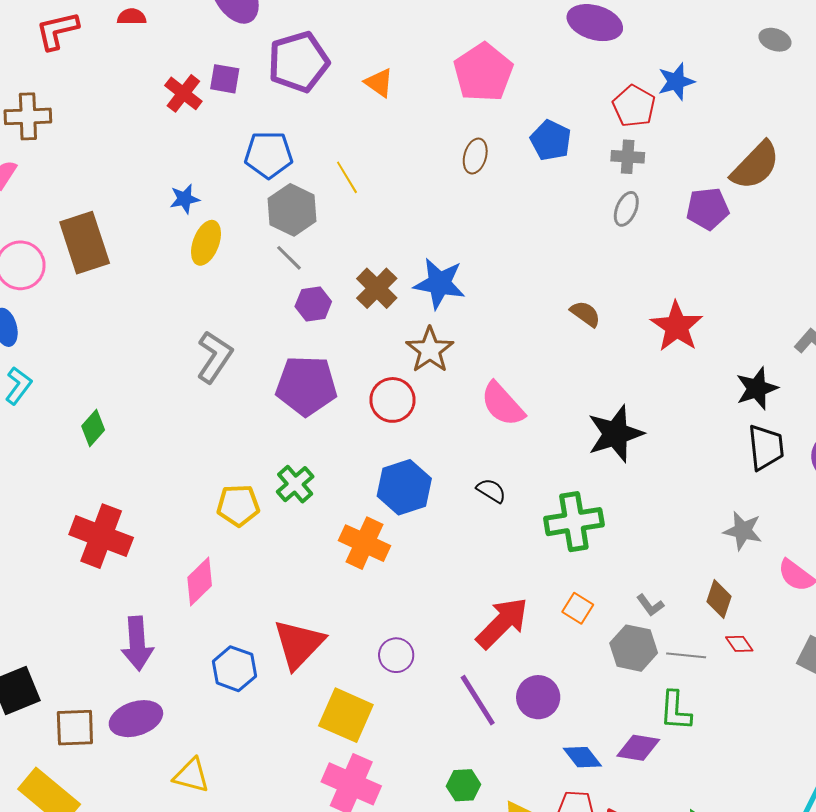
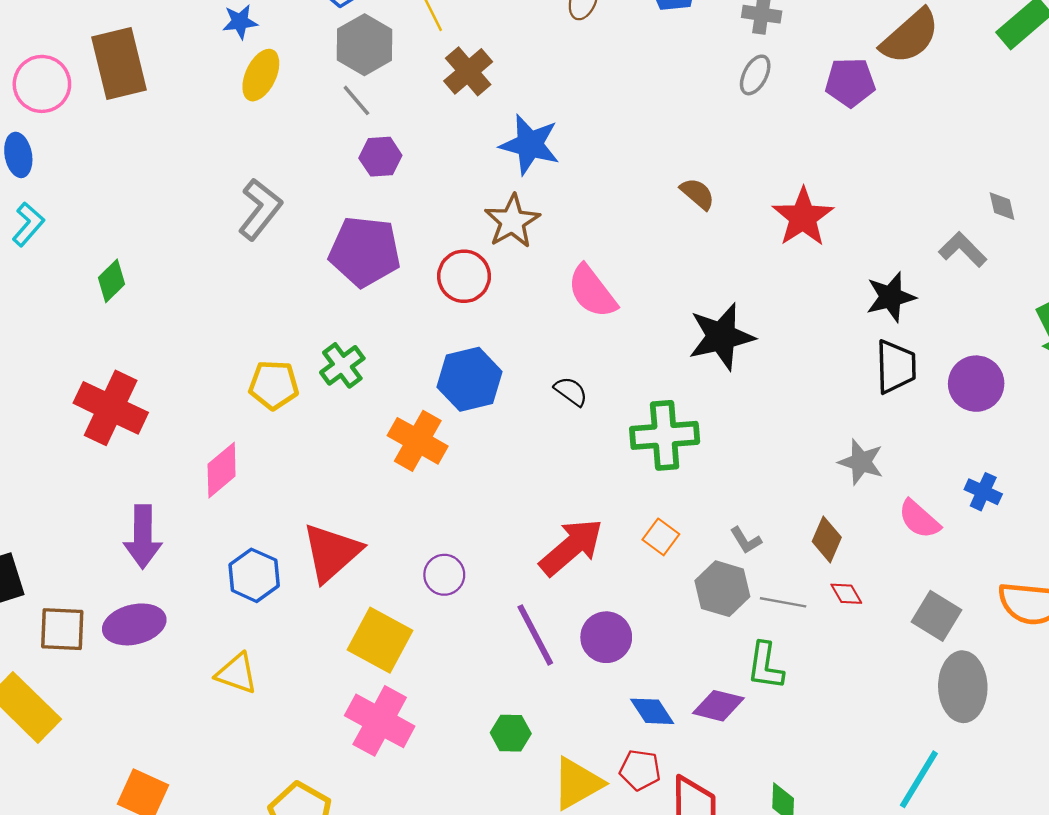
brown cross: (377, 288) -> (468, 71), moved
yellow triangle: (191, 775) -> (237, 673), moved

